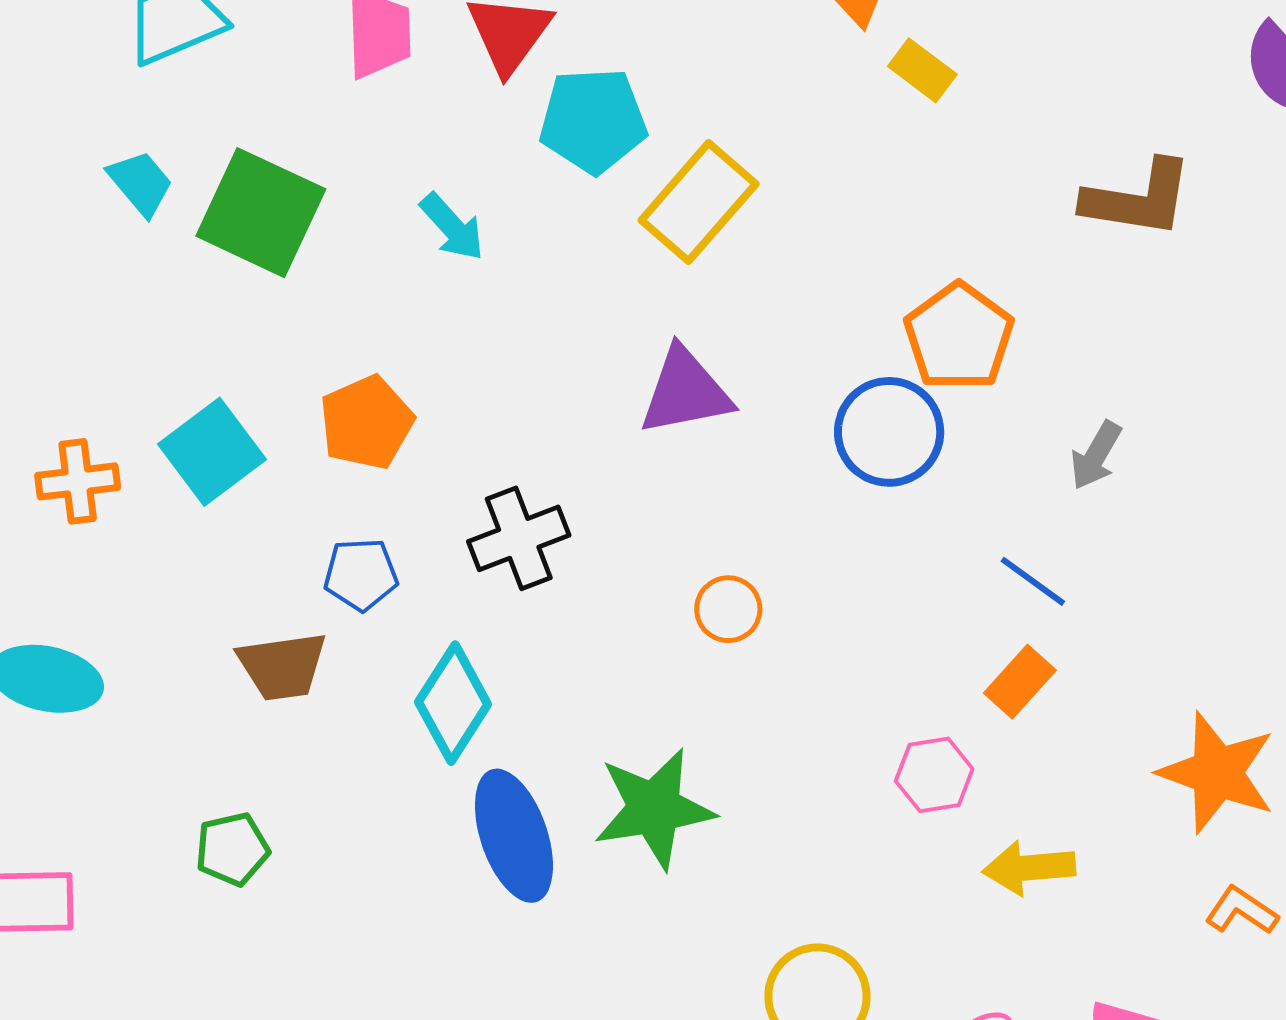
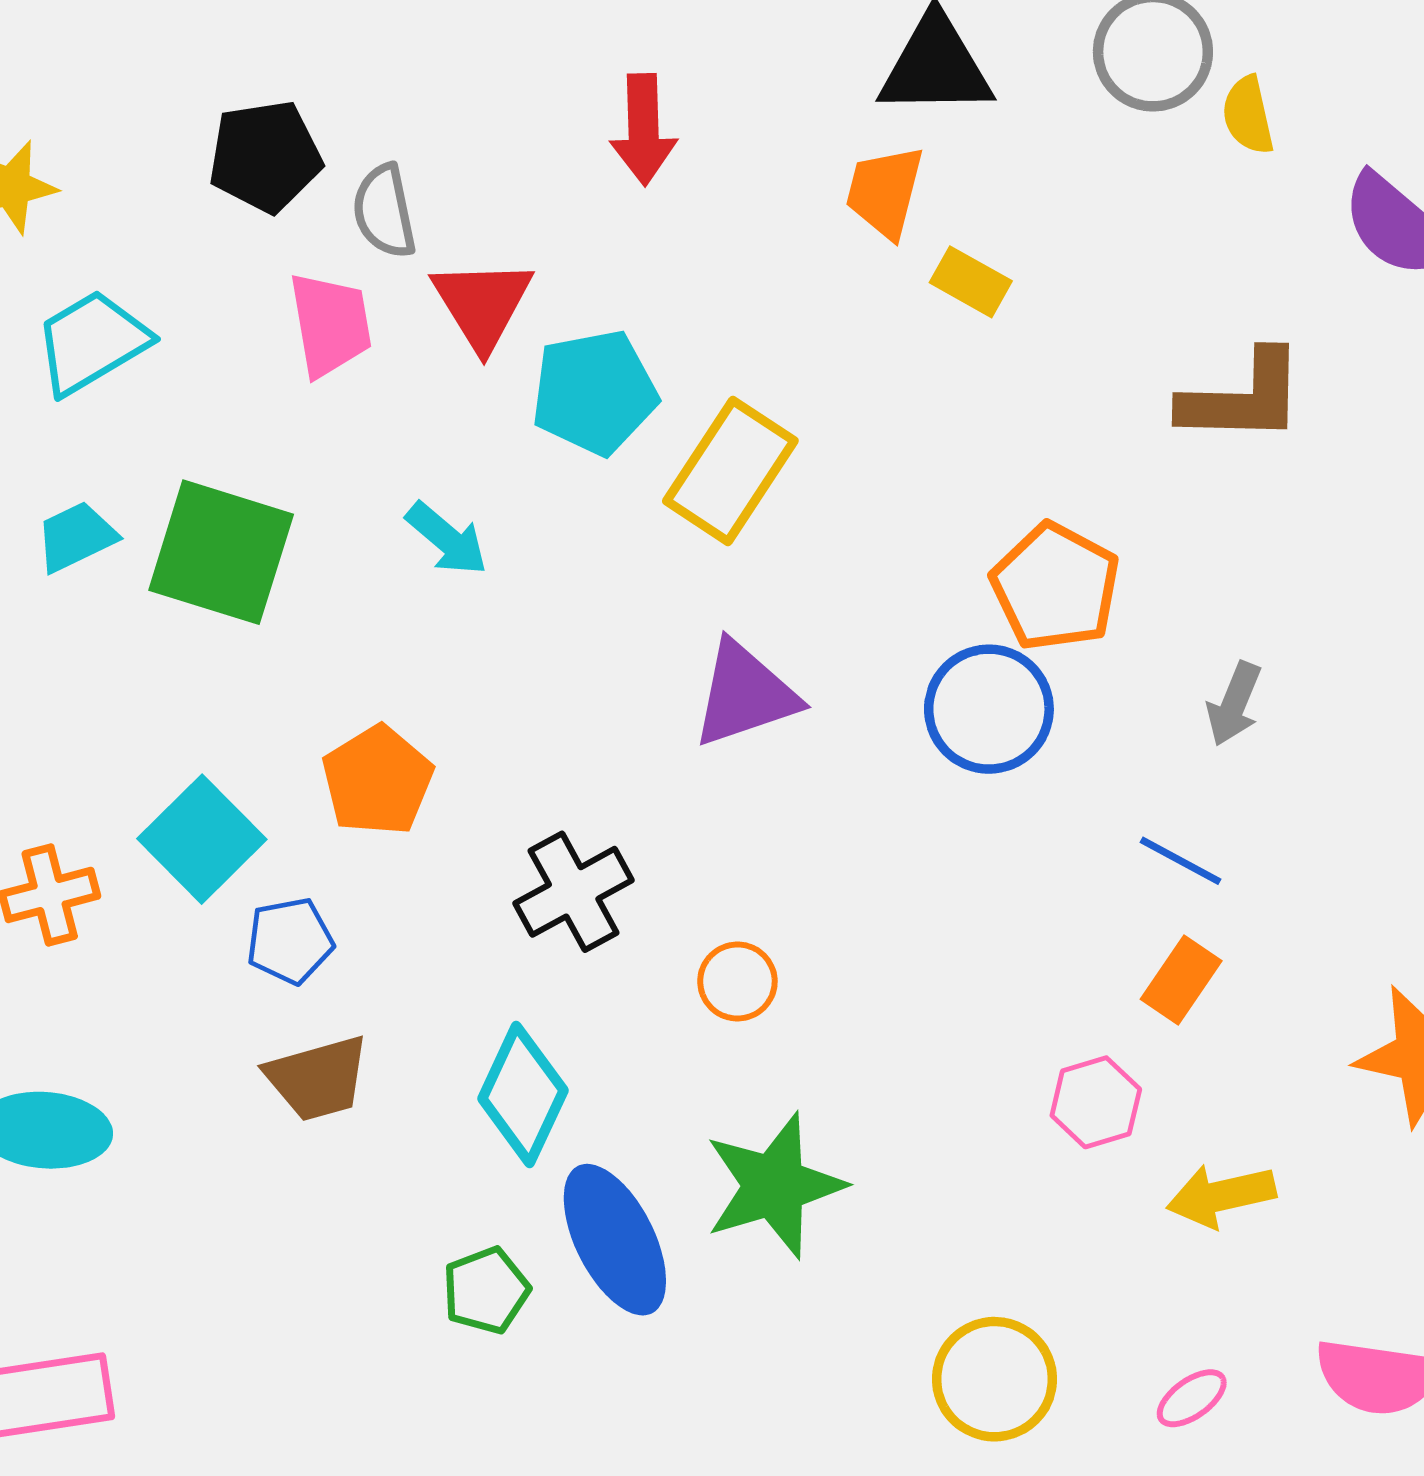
cyan trapezoid: (141, 183) -> (76, 537), turned -68
blue pentagon: (361, 574) -> (290, 941), moved
orange circle: (728, 609) -> (737, 981), moved
green pentagon: (232, 849) -> (486, 1290), moved

